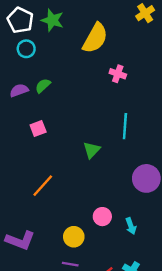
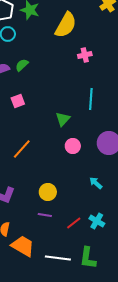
pink cross: (118, 74) -> (85, 55), turned -32
pink circle: (102, 217) -> (73, 146), moved
cyan arrow: (131, 226) -> (96, 183), turned 152

